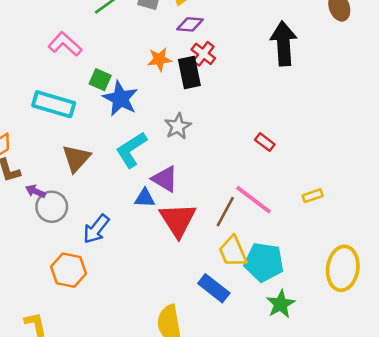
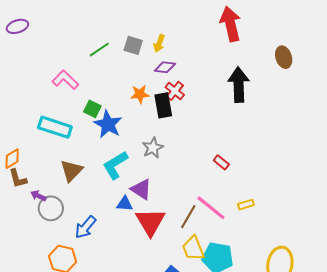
yellow rectangle: (313, 196) -> (246, 205), moved

